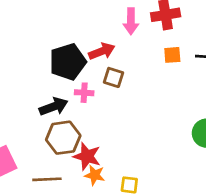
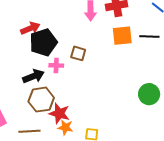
red arrow: (102, 51) -> (30, 28), moved
orange square: (172, 55) -> (122, 36), size x1.5

